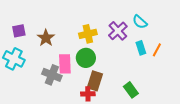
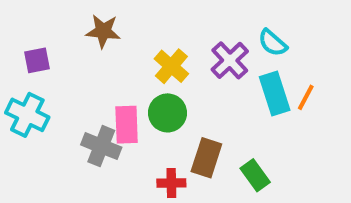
yellow cross: (88, 34) -> (171, 66), turned -36
brown star: (46, 38) -> (103, 31), moved, turned -30
cyan rectangle: (141, 48) -> (275, 93), size x1.5
brown rectangle: (95, 81) -> (206, 158), moved

